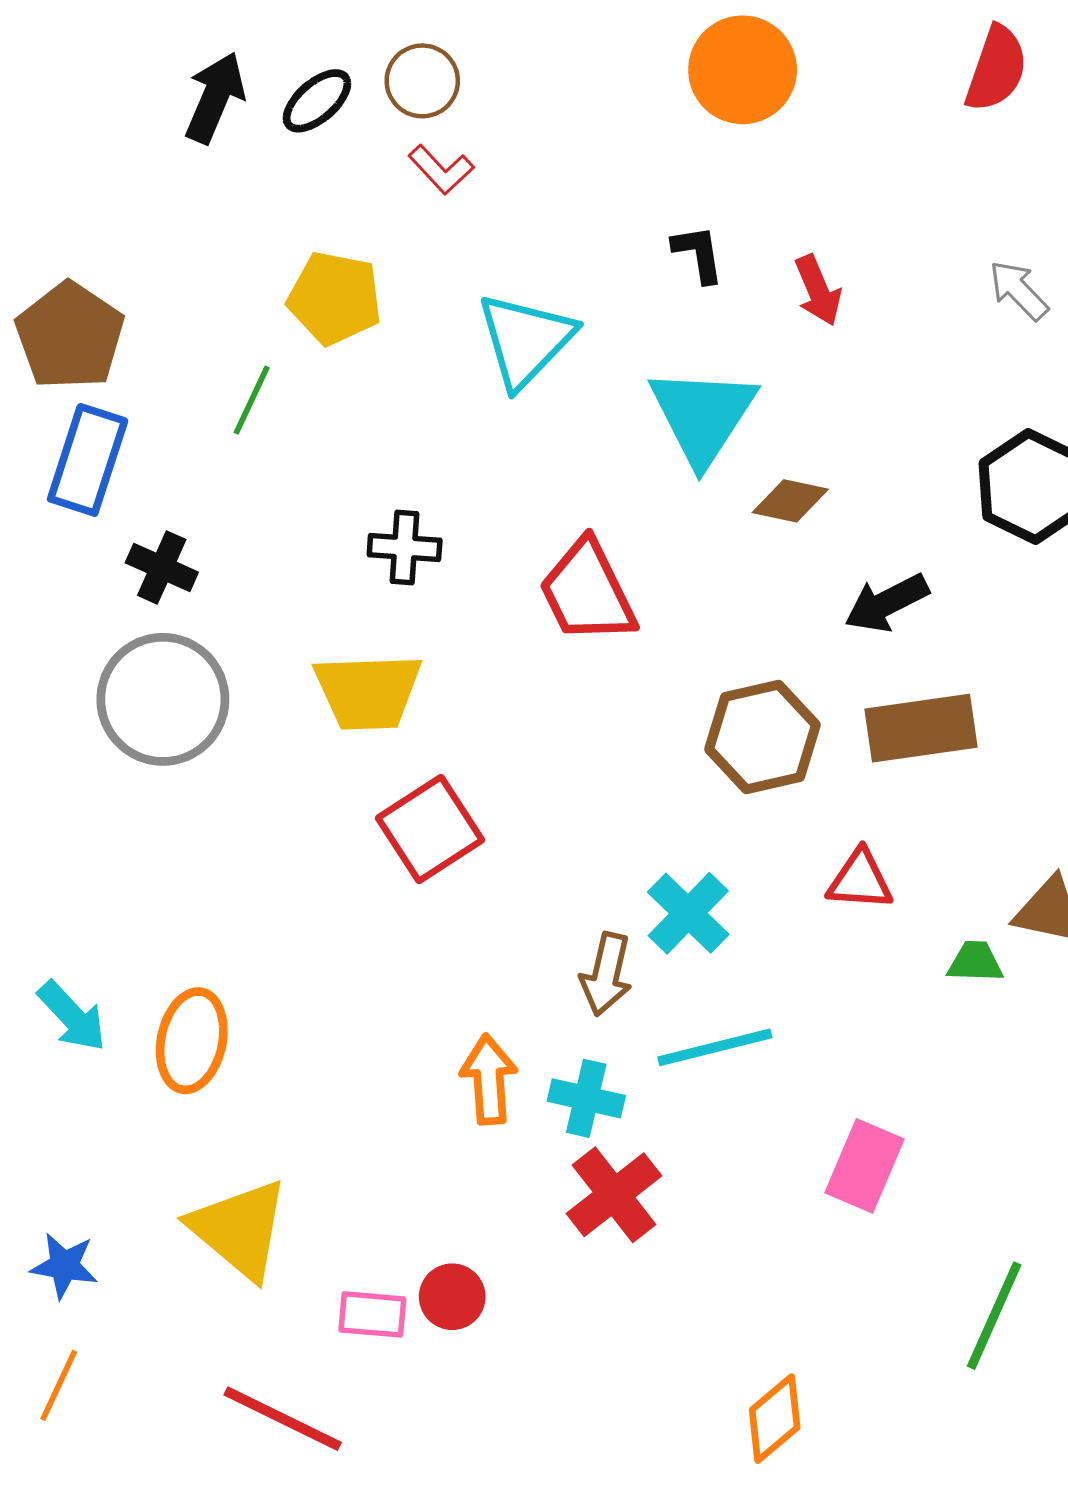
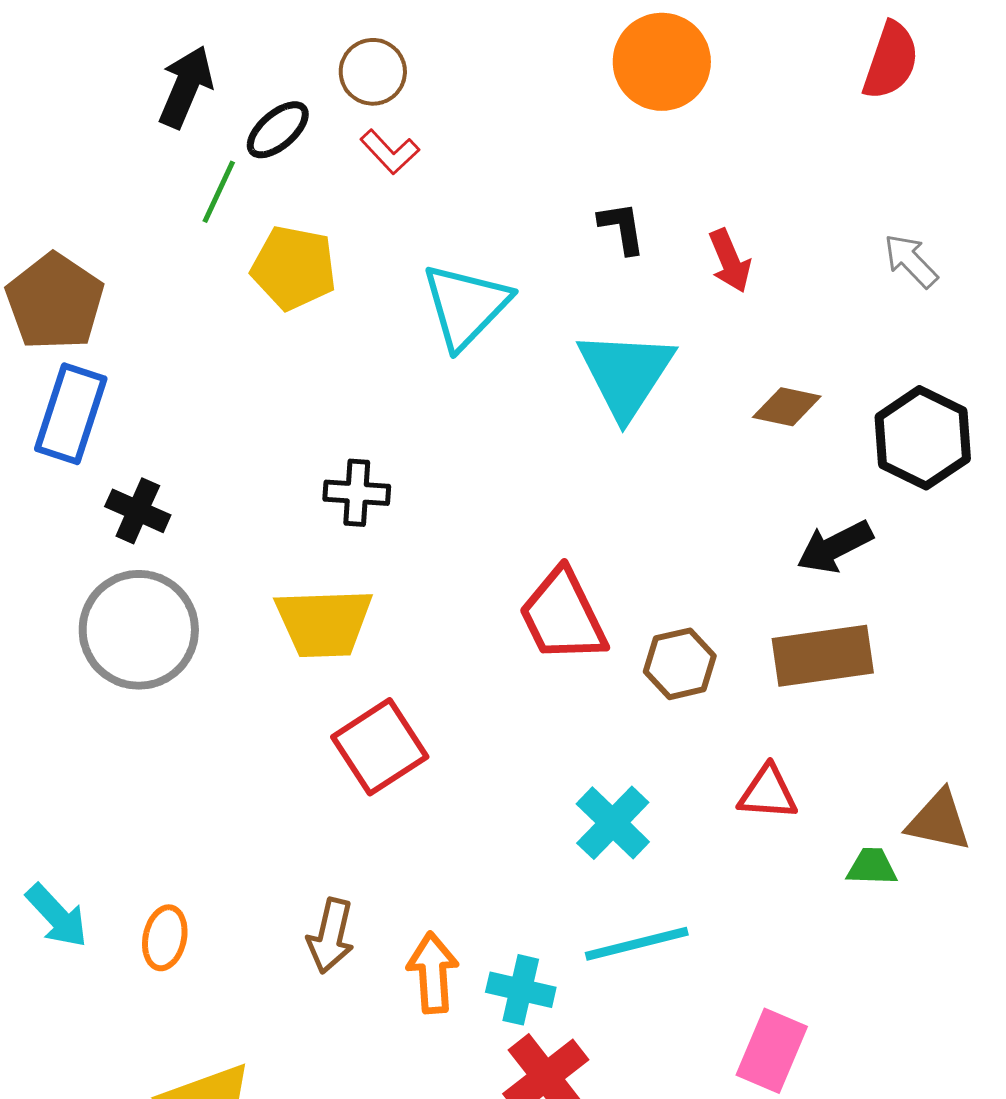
black ellipse: (317, 101) -> (278, 130), moved
green line: (252, 400) -> (219, 192), moved
brown diamond: (790, 501) -> (787, 407), moved
red trapezoid: (587, 592) -> (563, 616), moved
black arrow: (887, 603) -> (835, 547), moved
brown hexagon: (763, 737) -> (680, 664), size x0.7
brown arrow: (606, 974) -> (331, 936), moved
orange ellipse: (192, 1041) -> (165, 938), size x0.7

